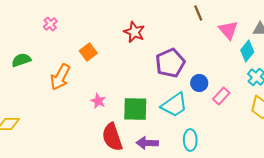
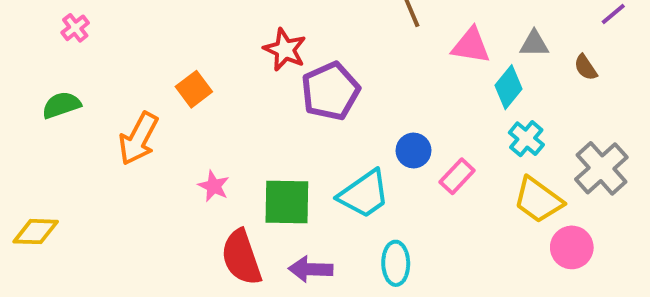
pink cross: (50, 24) -> (75, 28), moved
pink triangle: (228, 30) -> (471, 46), turned -40
purple pentagon: (170, 63) -> (330, 91), moved

